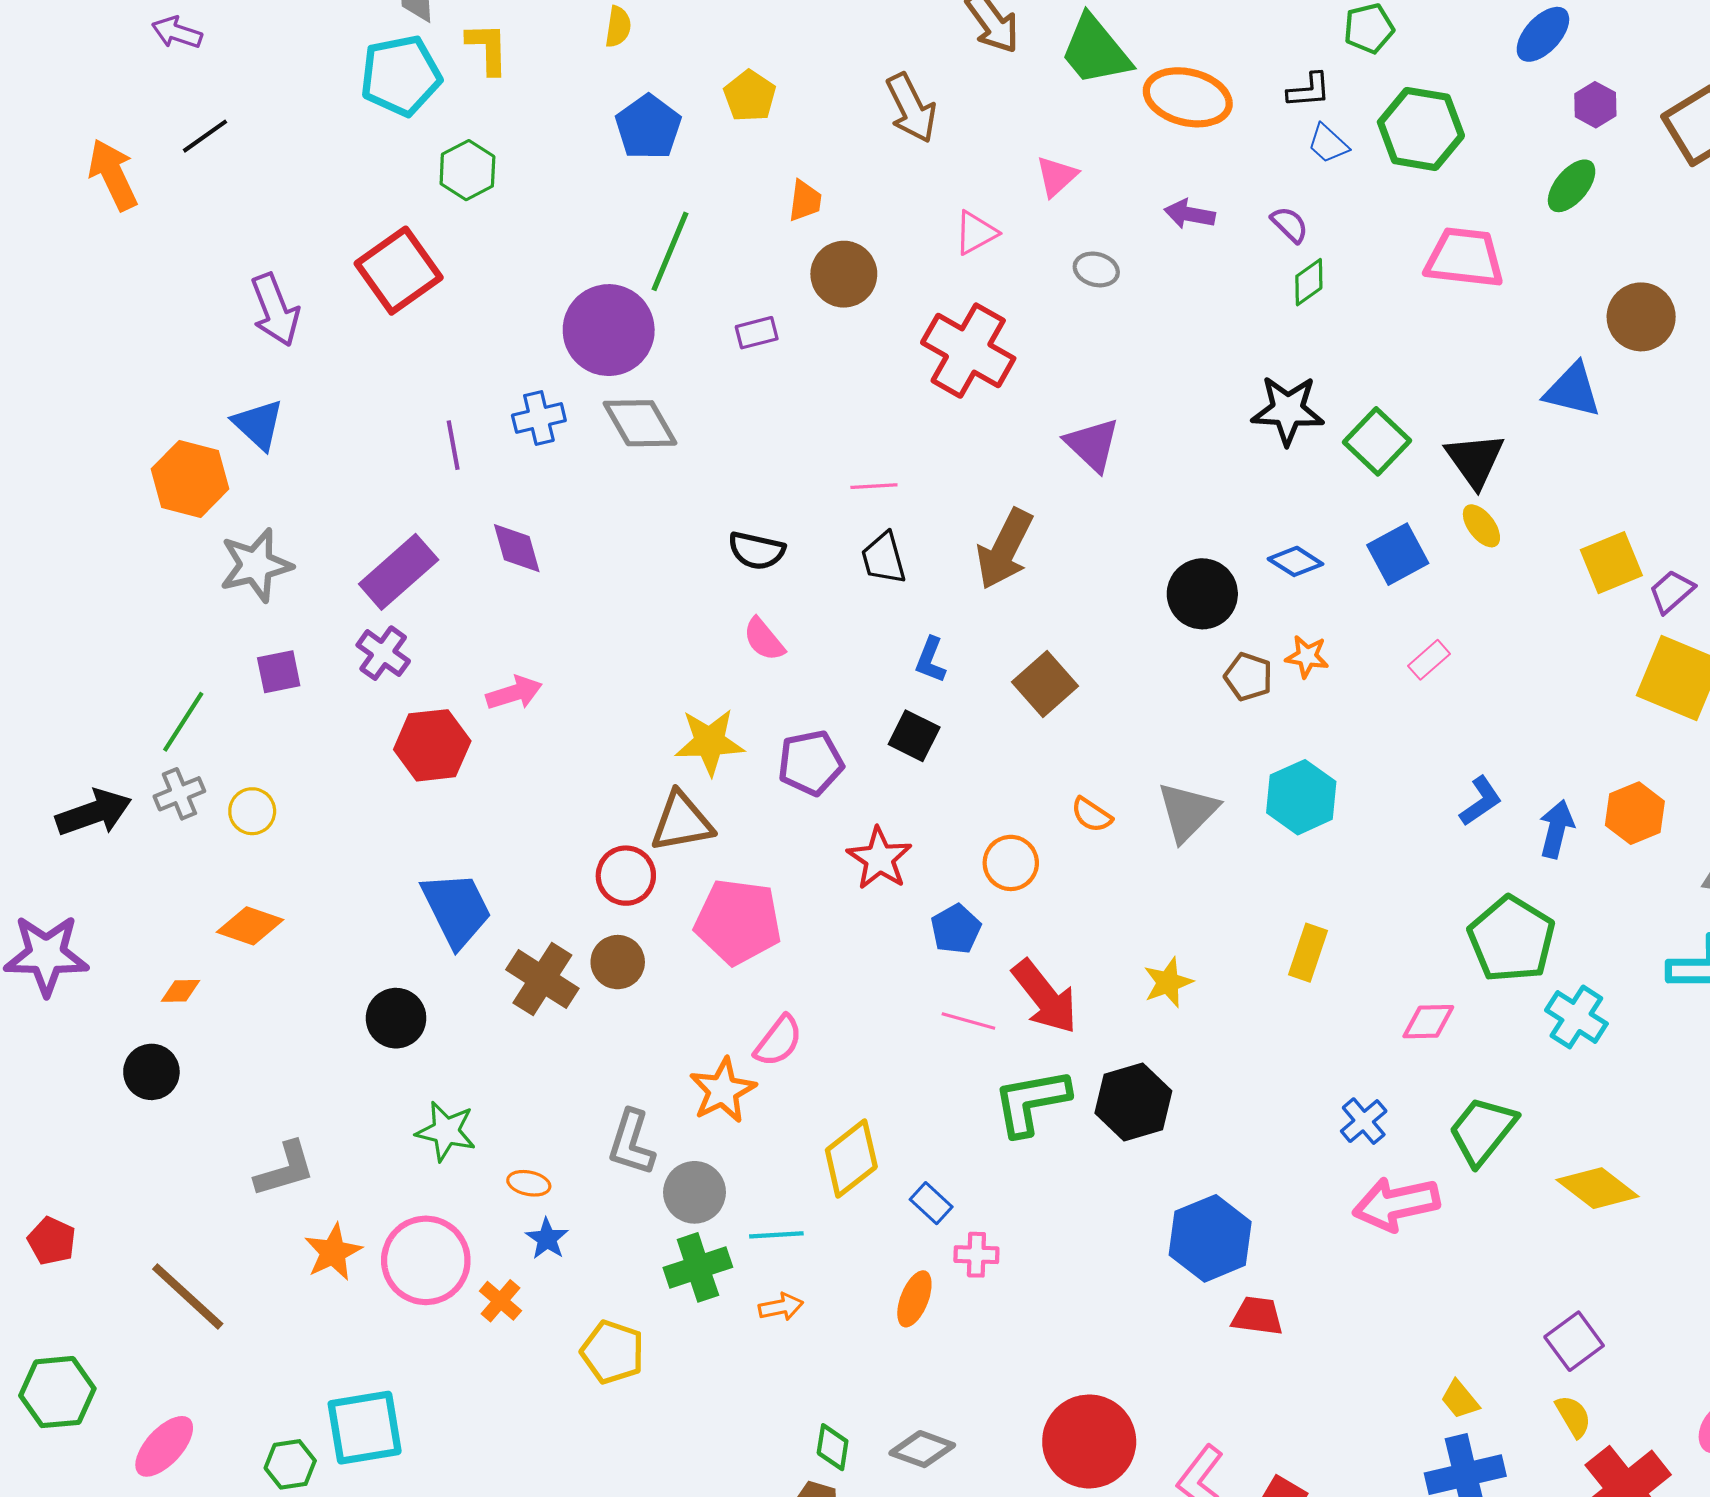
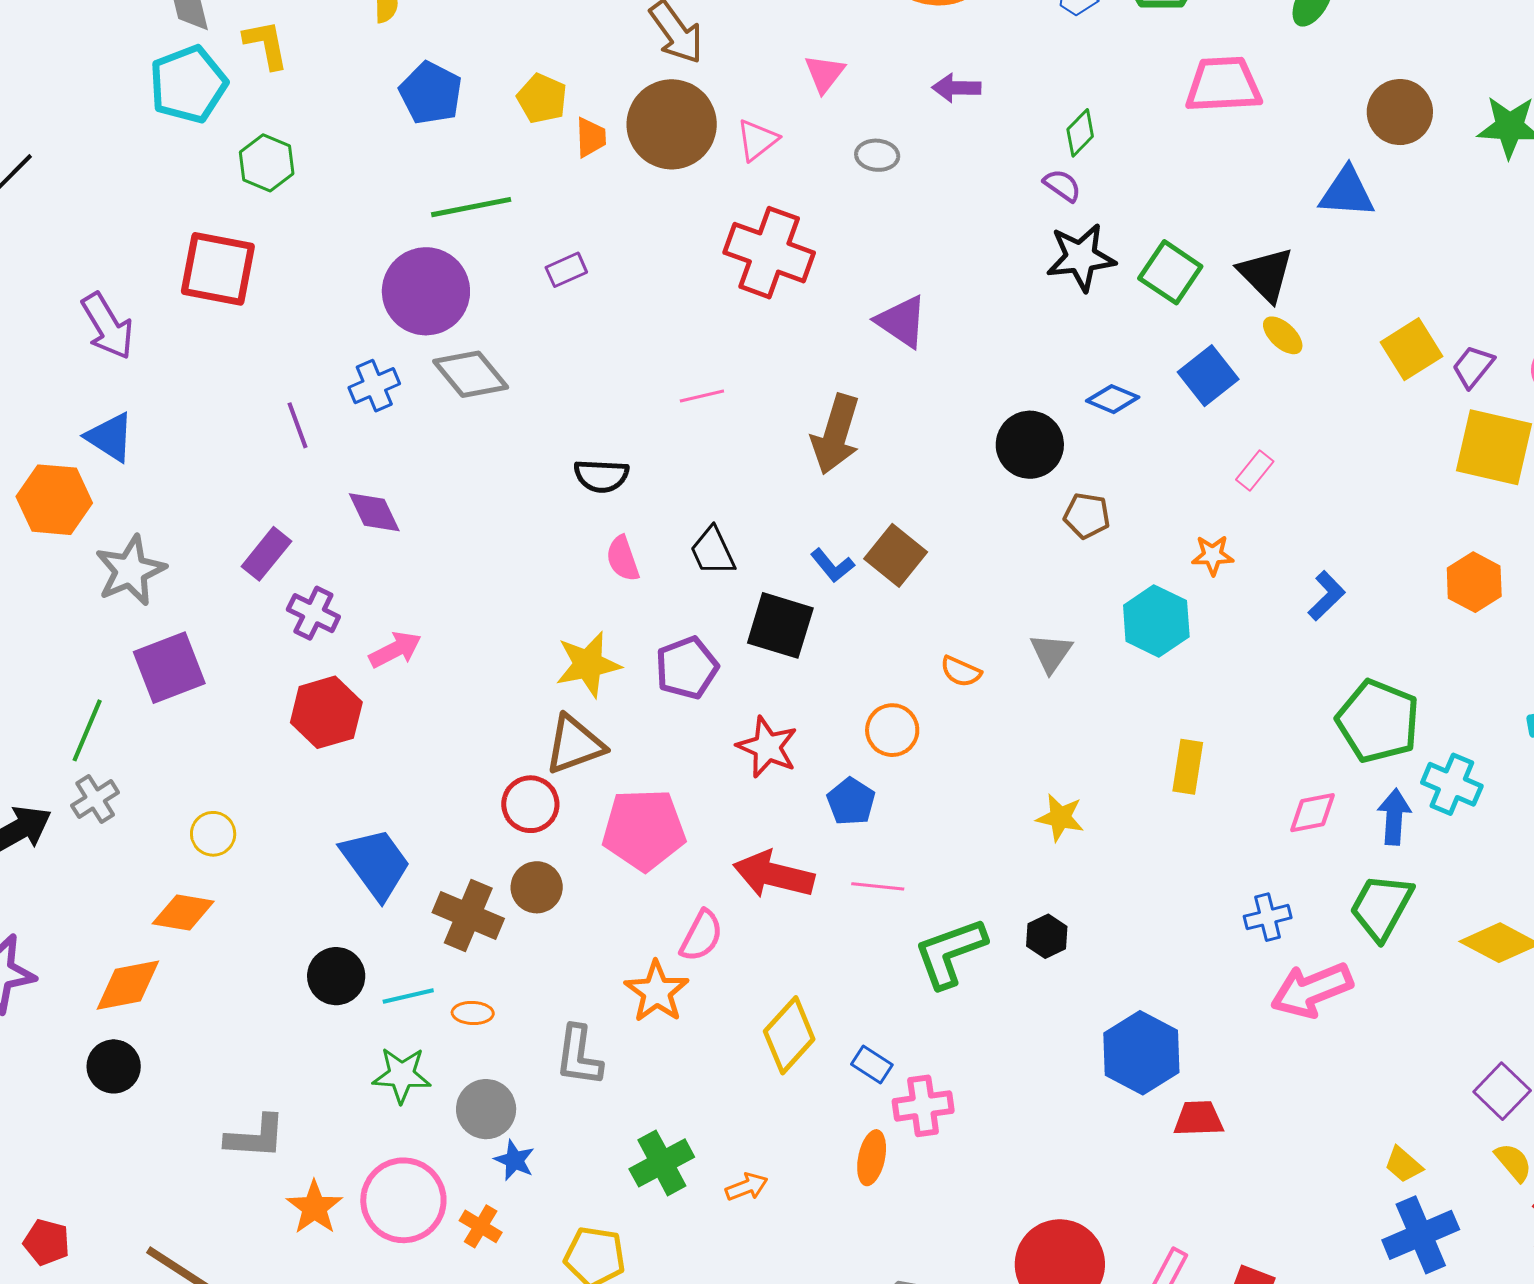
yellow pentagon: (750, 96) -> (542, 99), moved
purple semicircle: (1290, 225) -> (1062, 185), moved
green line: (670, 251) -> (471, 207), turned 66
red square: (399, 271) -> (218, 269), turned -34
brown circle: (844, 274) -> (672, 124), moved, size x1.4
black trapezoid: (884, 558) -> (713, 551), moved
purple rectangle: (399, 572) -> (266, 554), size x0.7
pink semicircle: (764, 639) -> (623, 559), turned 30
purple cross: (383, 653) -> (313, 613), moved
orange star: (1307, 656) -> (1213, 555), moved
blue L-shape: (931, 660) -> (832, 565), moved, turned -51
purple square: (279, 672) -> (169, 668), size x1.6
black square: (914, 736) -> (780, 625), size x1.4
yellow circle: (252, 811) -> (213, 834), moved
gray triangle: (1188, 812) -> (1051, 653), size x0.7
blue arrow: (1556, 829) -> (1394, 817), moved
yellow star: (1168, 982) -> (1060, 818), turned -30
orange diamond: (180, 991) -> (128, 985), size x1.8
red arrow: (1045, 997) -> (774, 875), moved, turned 152
black hexagon: (1133, 1102) -> (1047, 936), size x0.6
blue cross: (1364, 1121) -> (1268, 917), turned 36
gray L-shape: (285, 1169) -> (256, 1137), turned 30
orange ellipse: (529, 1183) -> (473, 1013), moved
gray circle: (695, 1192) -> (486, 1109), moved
cyan line: (776, 1235) -> (408, 996), moved
pink cross: (976, 1255) -> (923, 1106), size x1.4

